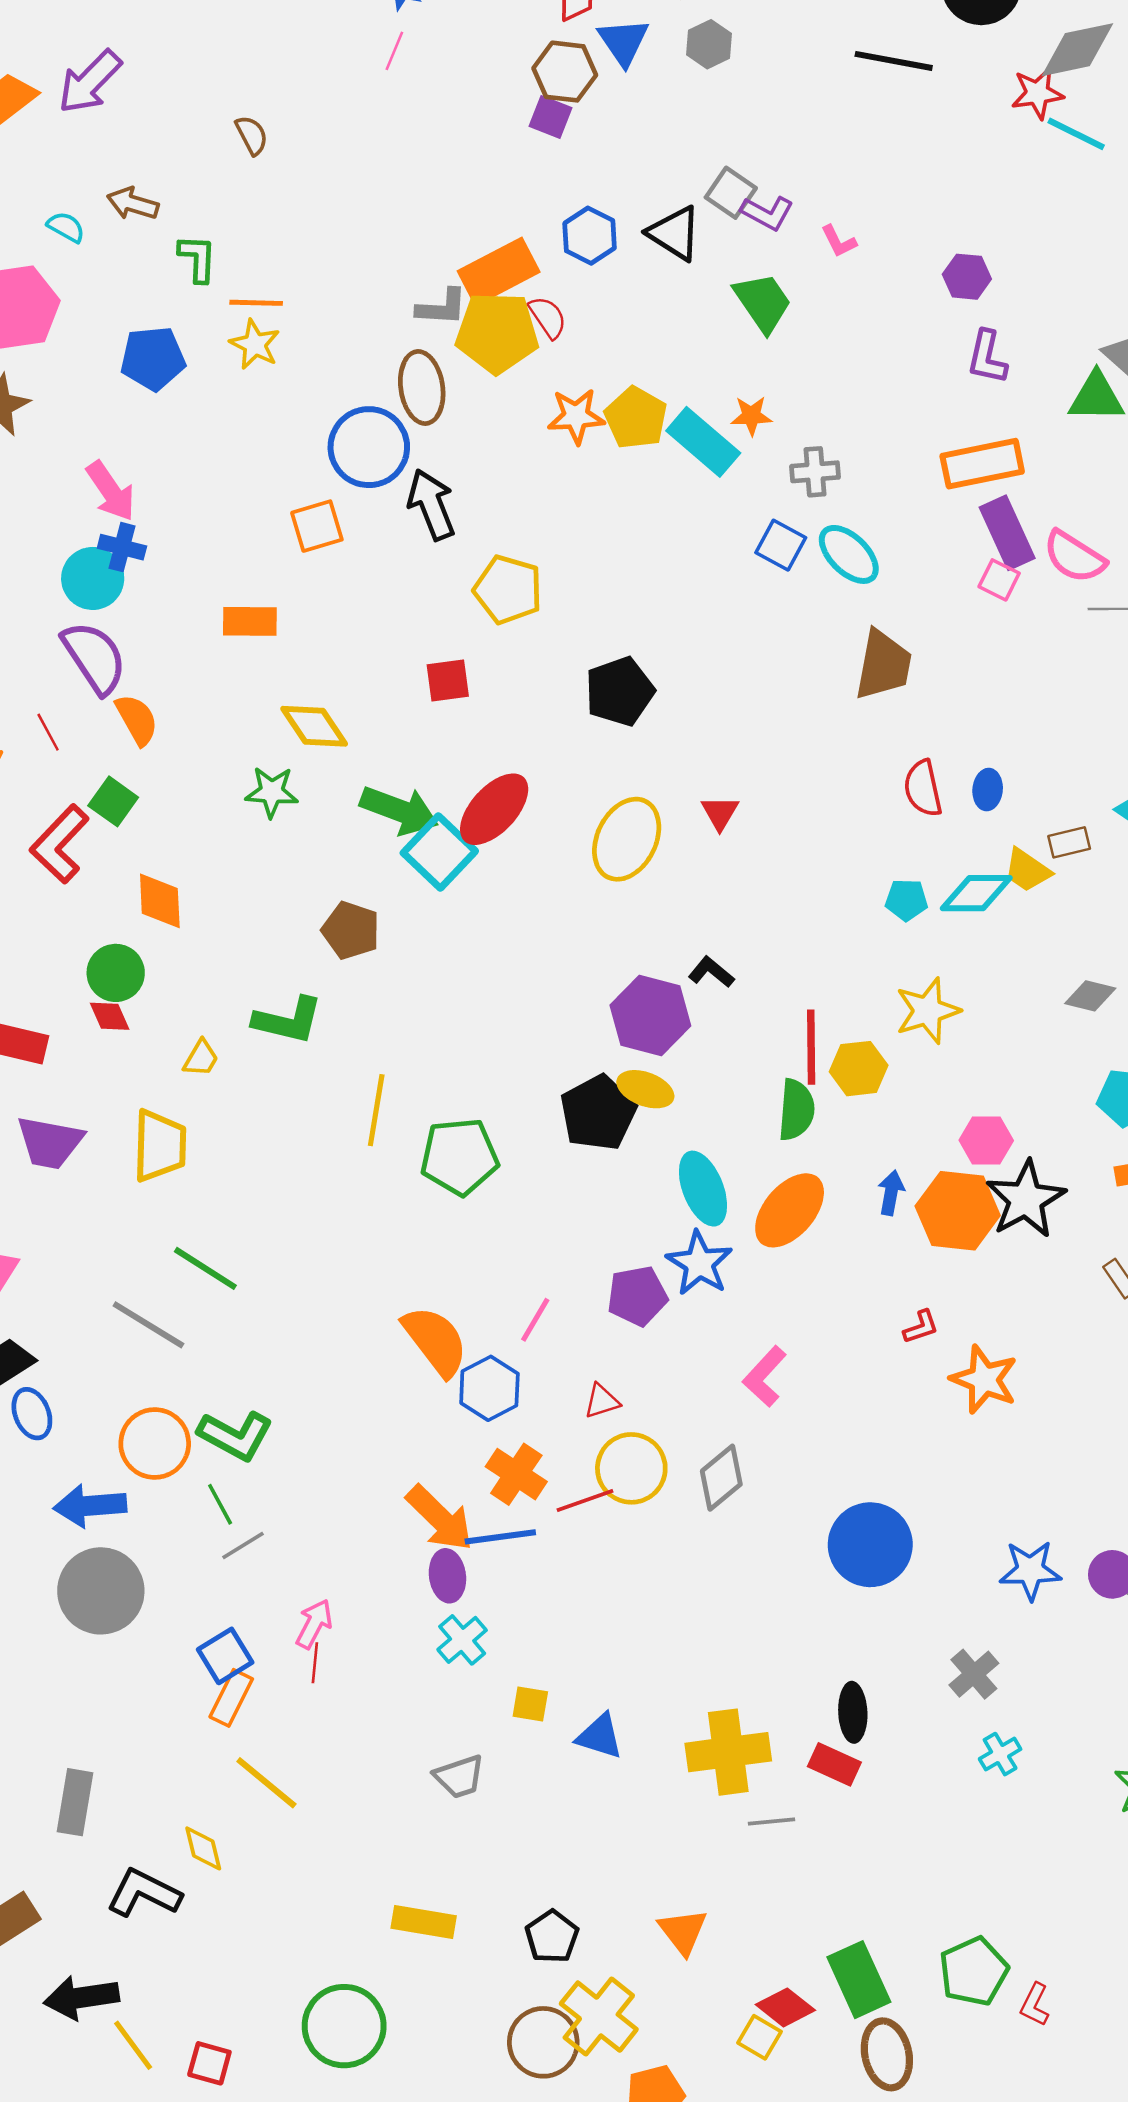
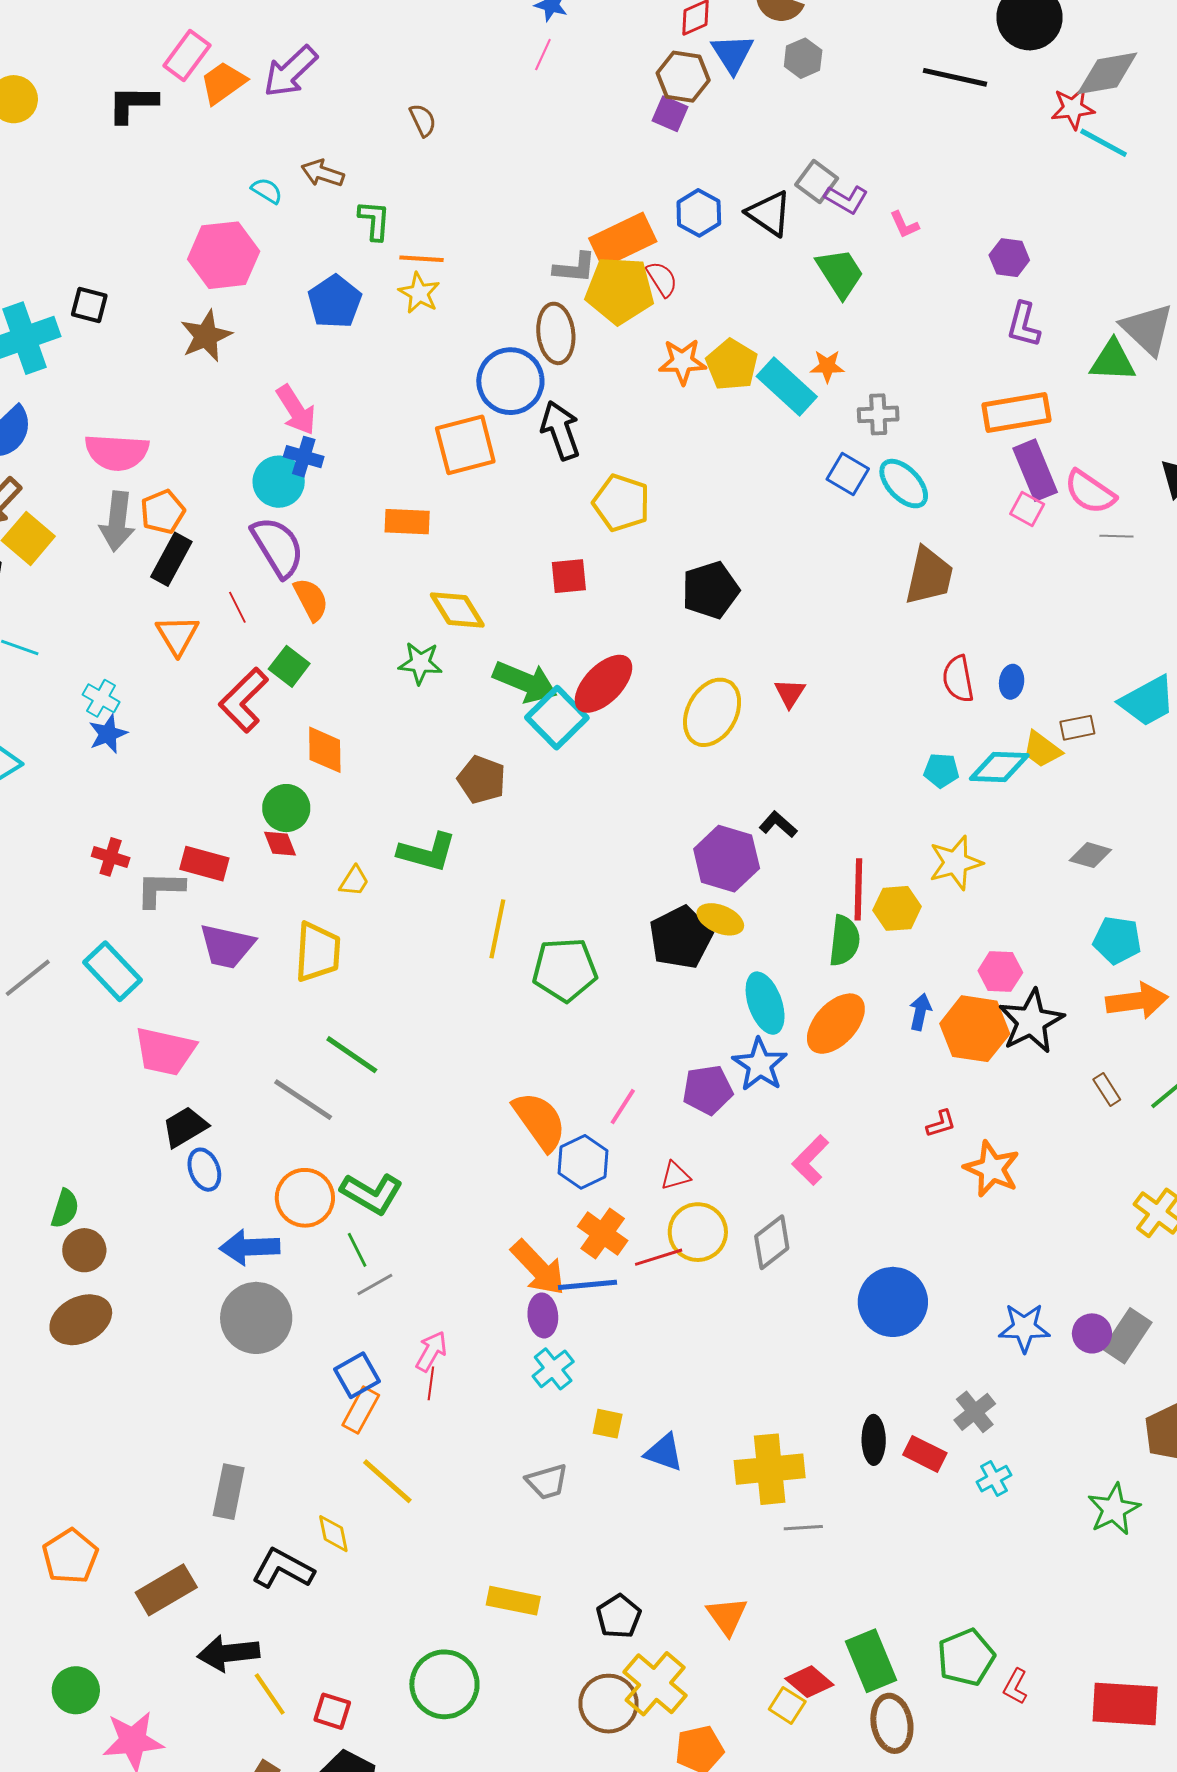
blue pentagon: (153, 358) -> (335, 302), turned -30
orange square: (317, 526) -> (465, 445), size x1.4
red rectangle: (834, 1764) -> (925, 1454), moved

